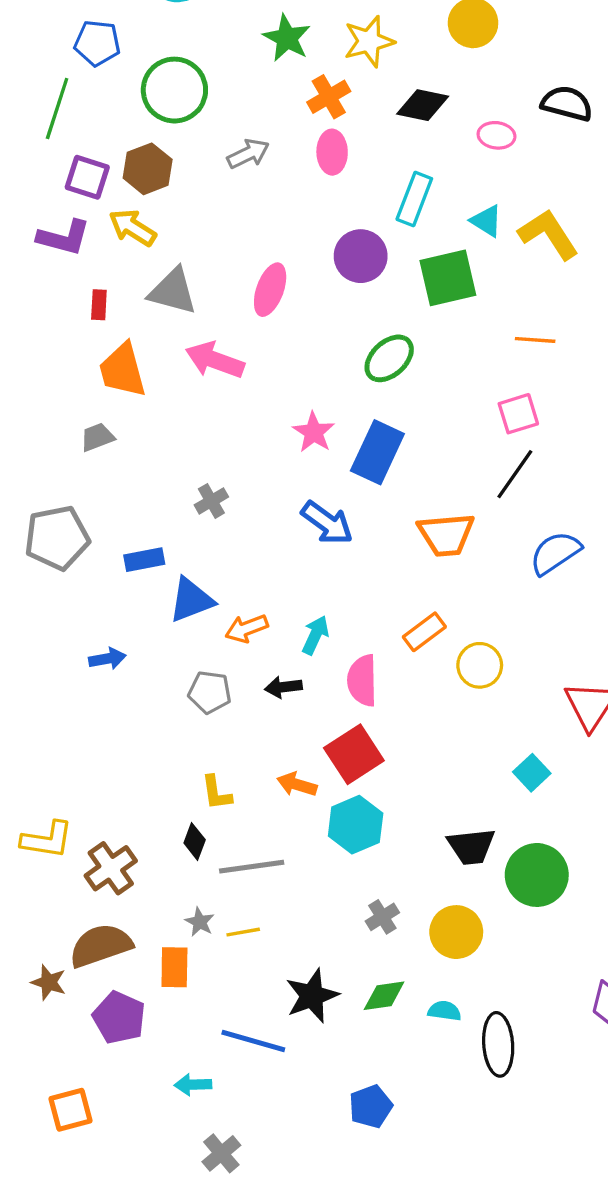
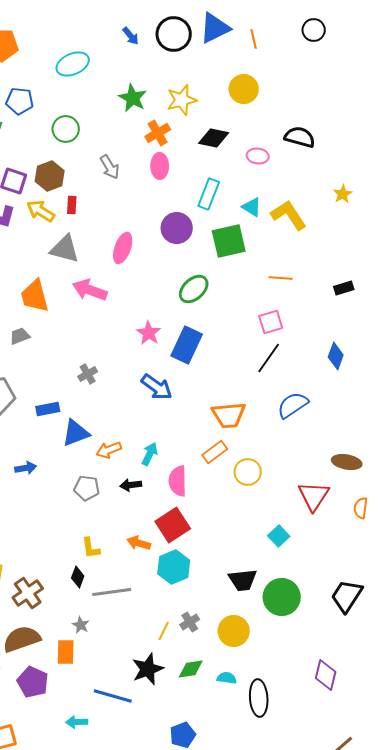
green circle: (174, 90) -> (66, 129), size x0.7
gray arrow: (248, 154) -> (110, 167), turned 85
red rectangle: (99, 305) -> (72, 205), moved
orange trapezoid: (446, 535) -> (229, 415), moved
yellow line: (243, 932) -> (164, 631), moved, turned -54

